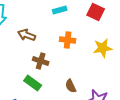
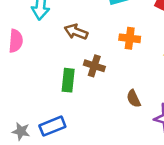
green rectangle: (33, 83) -> (68, 80), moved, turned 60

